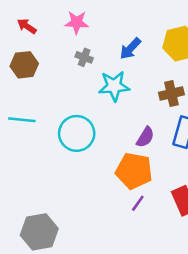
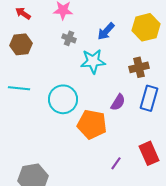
orange pentagon: (134, 171) -> (92, 124), moved
purple line: (138, 203) -> (116, 163), moved

